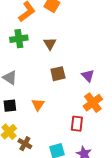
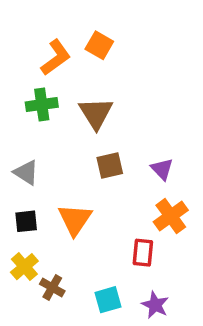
brown triangle: (50, 44) -> (96, 113), size x1.5
orange triangle: (38, 105) -> (75, 220), size x1.5

